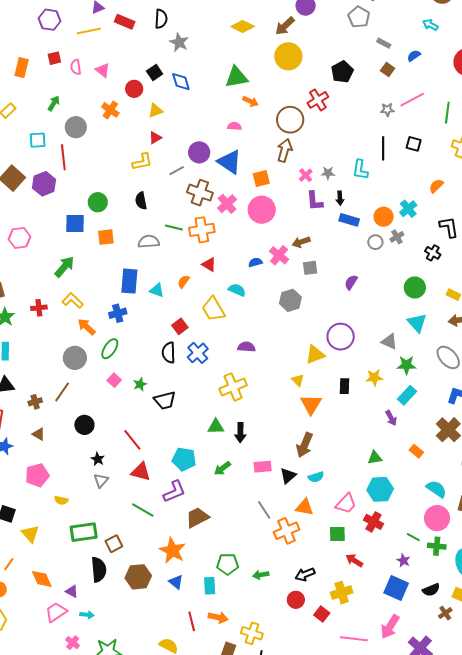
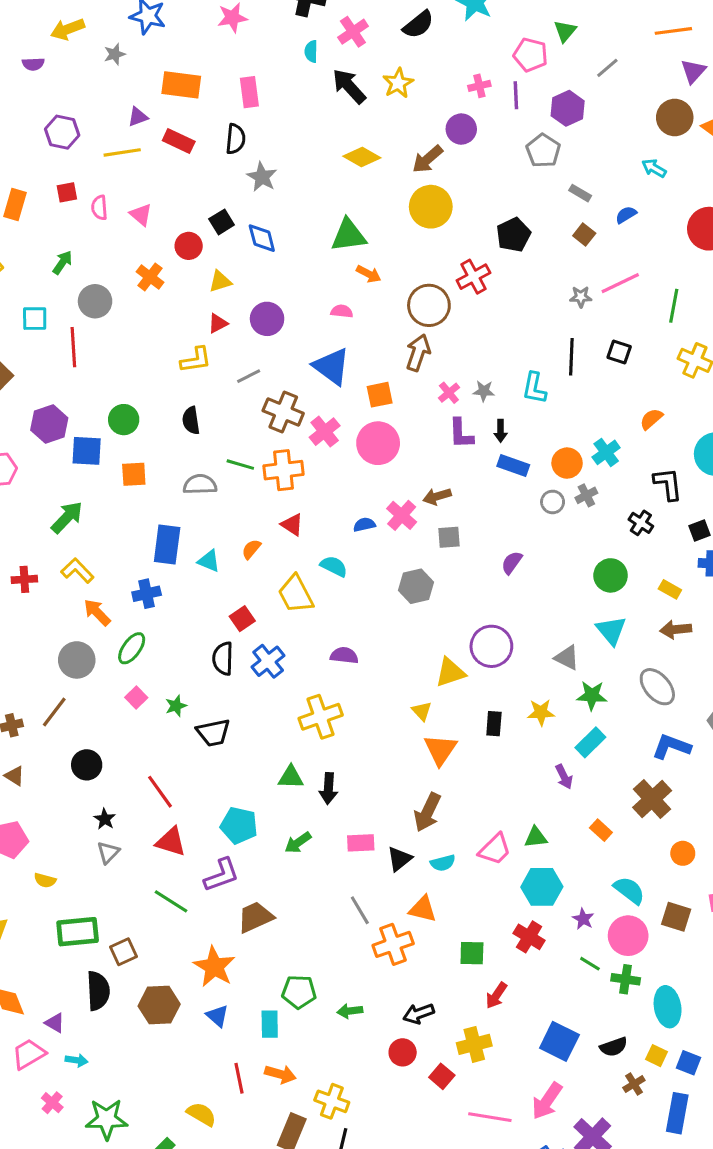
purple circle: (199, 152) -> (267, 319), moved
purple hexagon: (44, 184) -> (49, 424), moved
pink trapezoid: (346, 504) -> (495, 849), moved
red arrow: (354, 560) -> (496, 995), turned -90
purple star: (403, 560) -> (583, 919), moved

